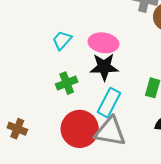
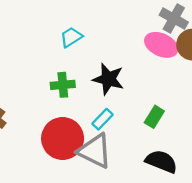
pink ellipse: (104, 43) -> (161, 45), moved
cyan rectangle: (109, 103) -> (103, 119), size x0.7

